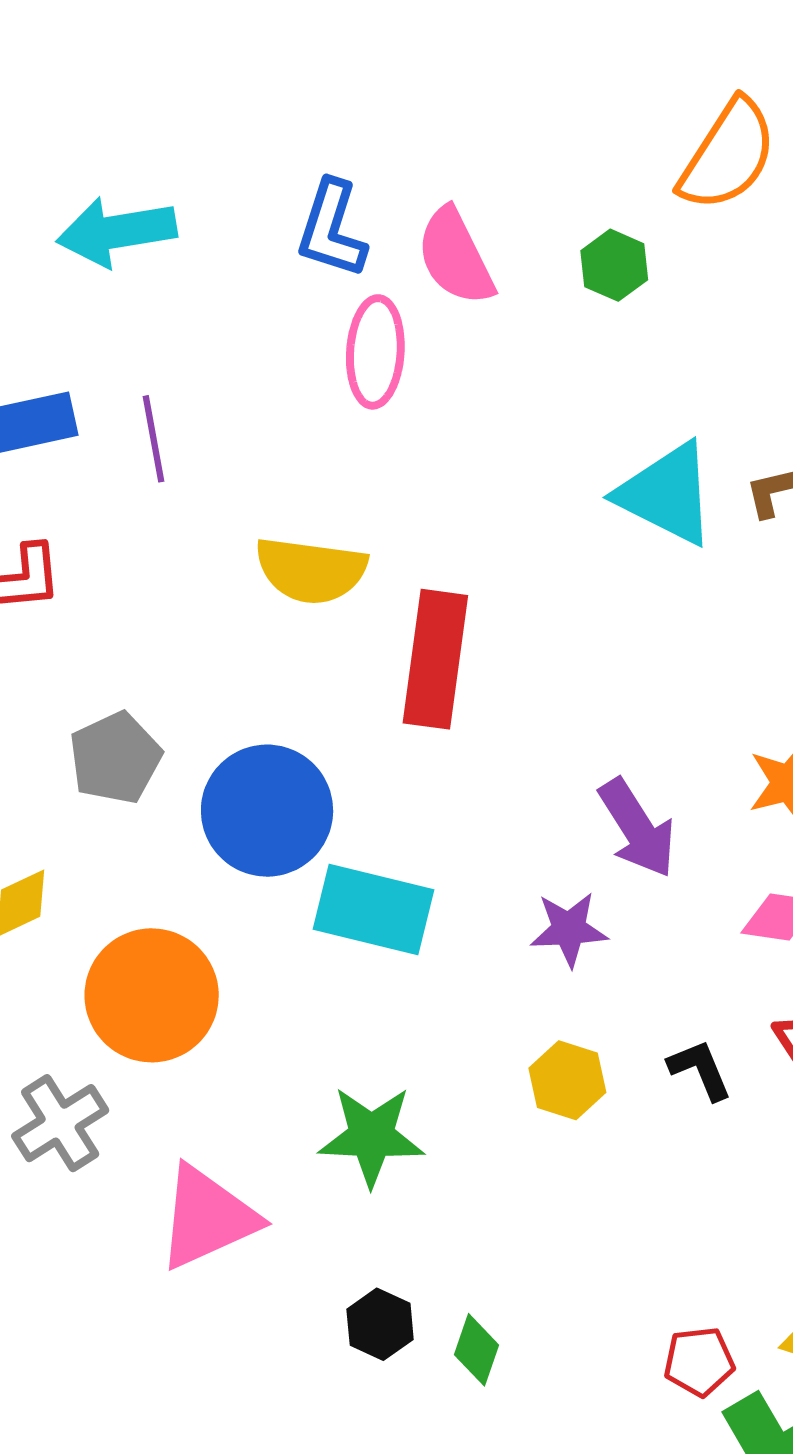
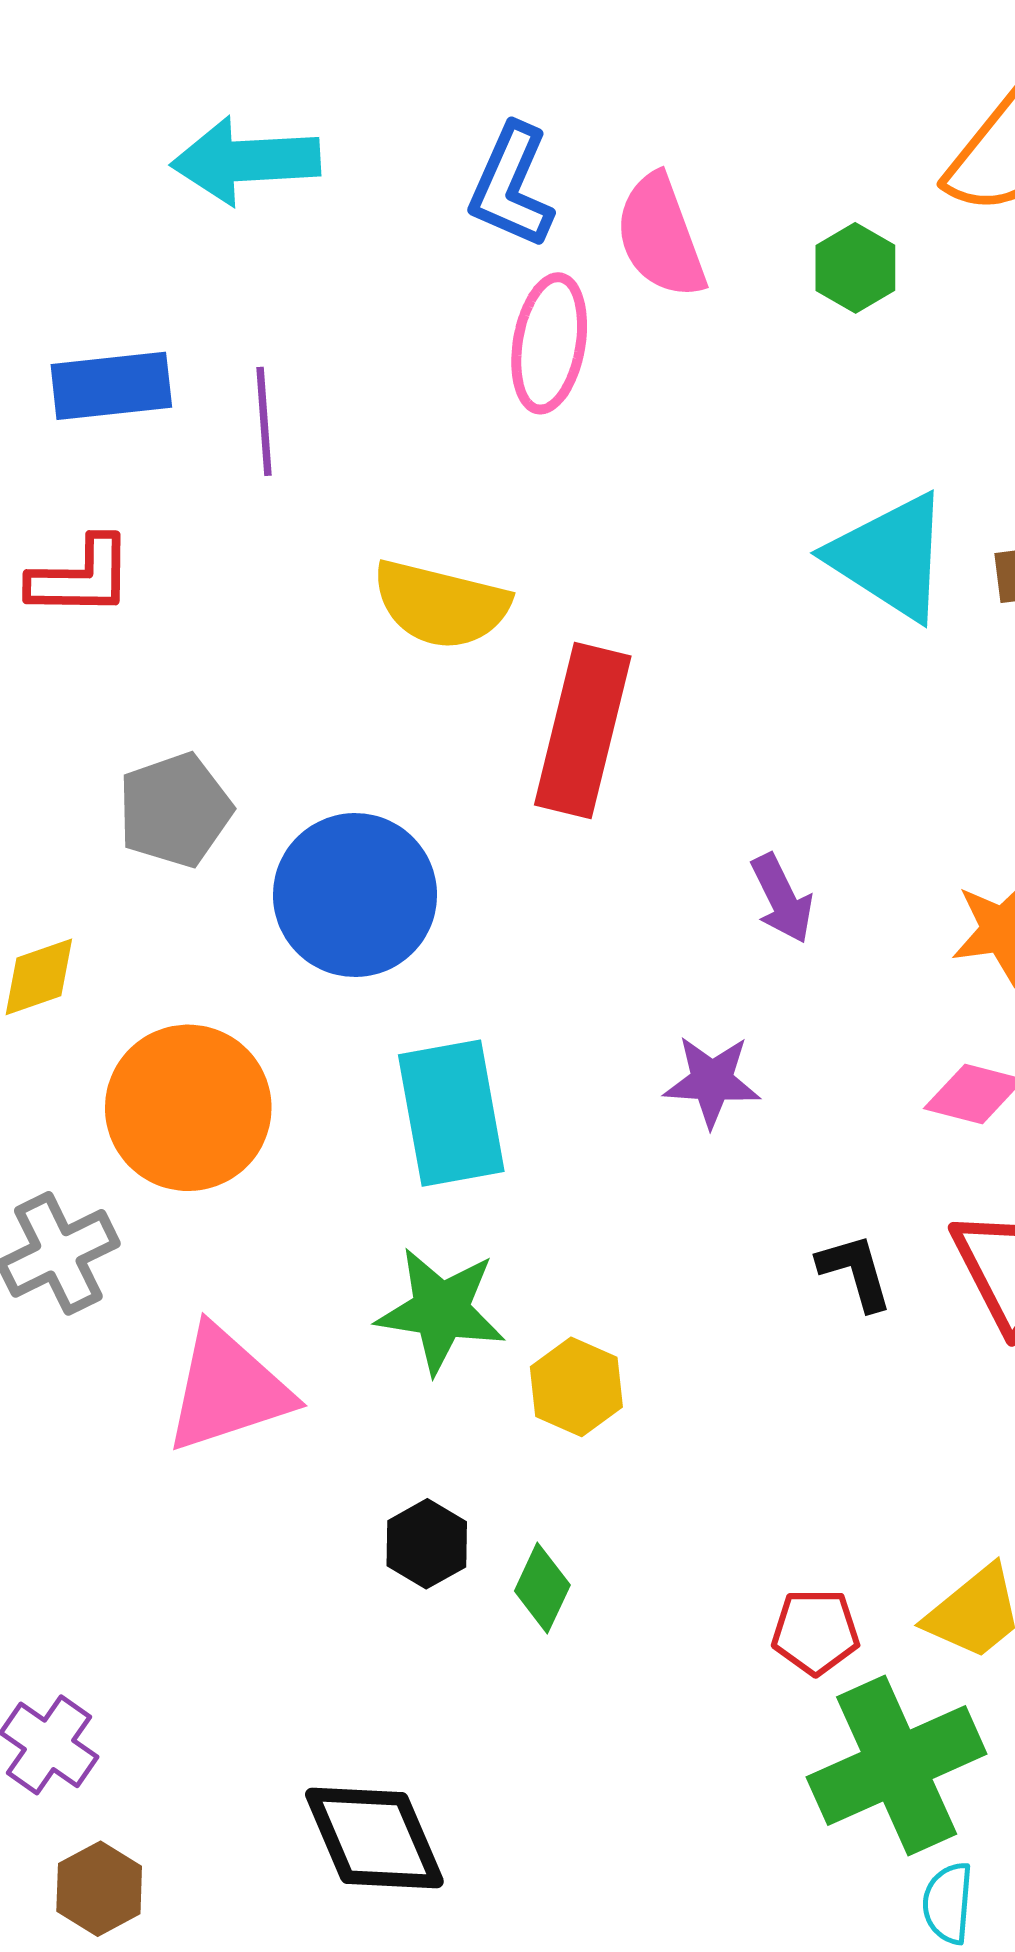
purple arrow: (637, 828) -> (782, 899), moved, size x0.7
cyan rectangle: (374, 910) -> (451, 1113), moved, turned 60
yellow hexagon: (567, 1080) -> (576, 1387), moved

